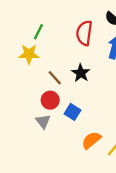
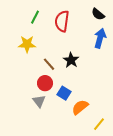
green line: (38, 32) -> (35, 17), moved
red semicircle: (84, 33) -> (62, 21), moved
orange semicircle: (91, 140) -> (80, 107), moved

